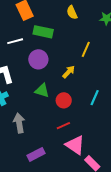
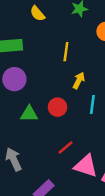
yellow arrow: (69, 72) -> (79, 81), moved
red circle: (64, 100) -> (57, 107), moved

